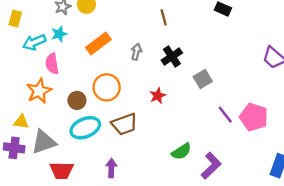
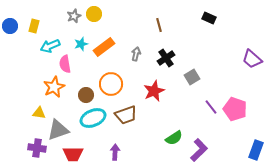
cyan star: (59, 34) -> (81, 44), moved
red star: (158, 96) -> (154, 91), size x1.5
purple cross: (14, 148) -> (37, 148), moved

